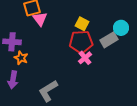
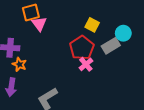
yellow square: (82, 24) -> (92, 25), moved
red pentagon: (81, 42) -> (82, 48), turned -30

